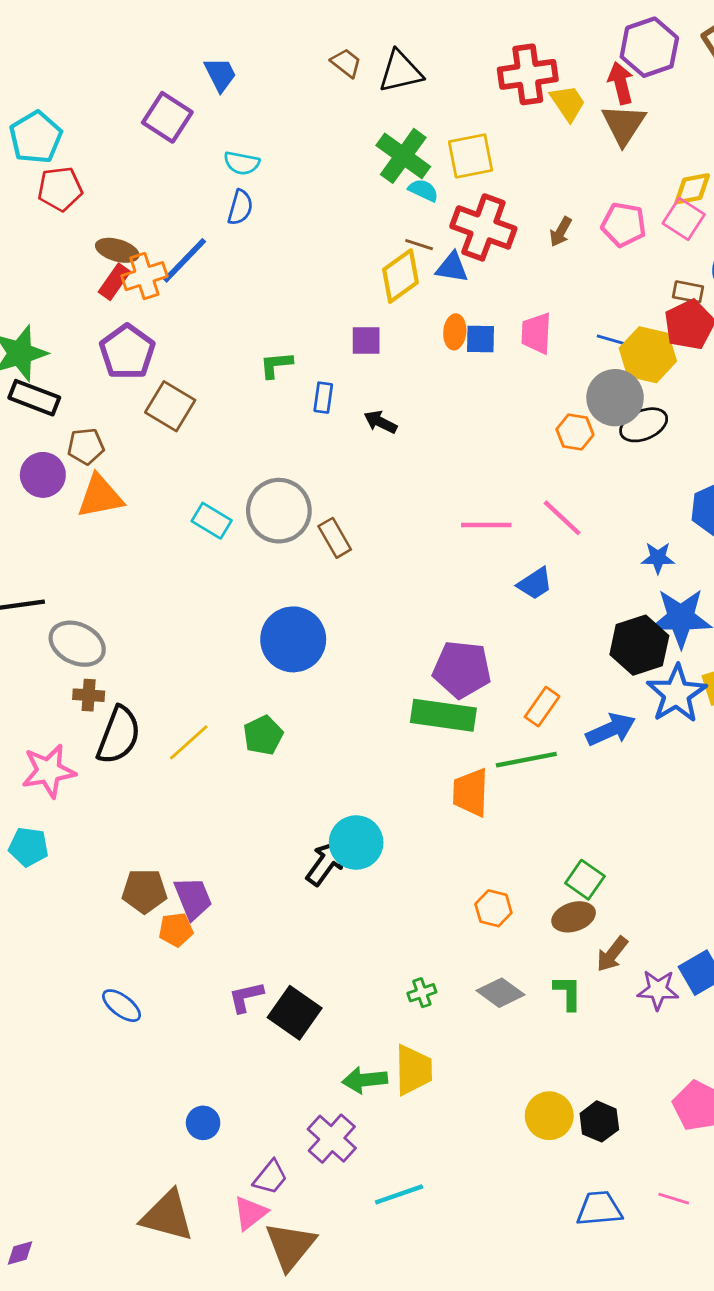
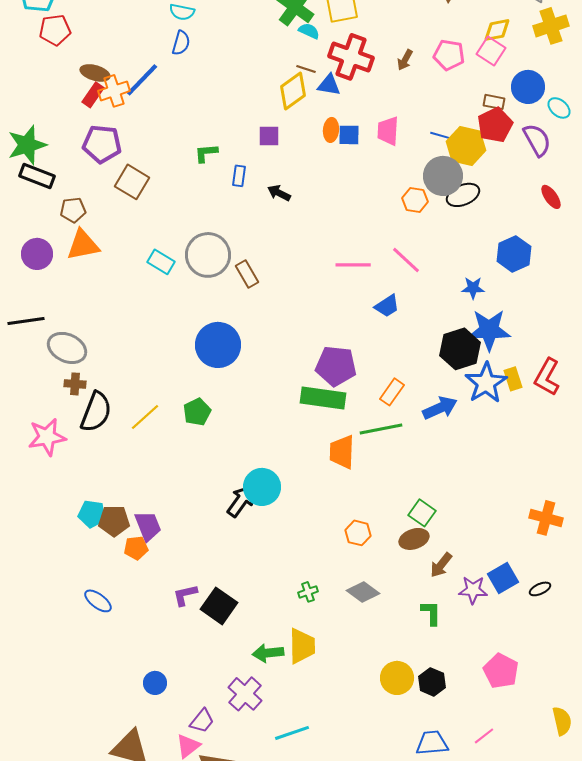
purple pentagon: (127, 352) -> (102, 144), turned -30
purple circle: (43, 475) -> (37, 254), moved
cyan pentagon: (29, 847) -> (92, 514), moved
green L-shape: (568, 993) -> (431, 613), moved
pink line: (674, 1199) -> (484, 736), turned -55

